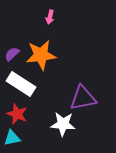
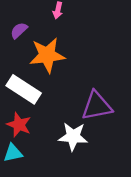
purple semicircle: (12, 54) -> (19, 30), moved

